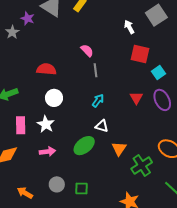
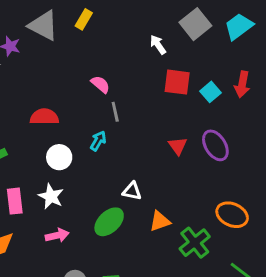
cyan square: (158, 73) -> (211, 92), moved
cyan arrow: (98, 101) -> (98, 141), moved
orange triangle: (119, 149) -> (160, 221), turned 42

